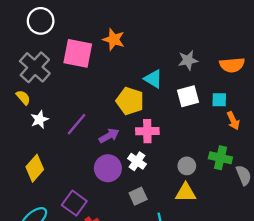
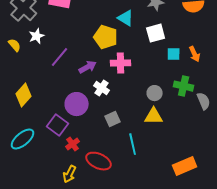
yellow semicircle: (23, 97) -> (15, 45), moved
cyan square: (219, 100) -> (174, 54), moved
white star: (39, 120) -> (37, 36), moved
white cross: (137, 161) -> (102, 88), moved
purple circle: (108, 168) -> (77, 104), moved

